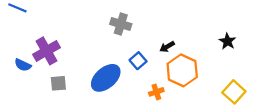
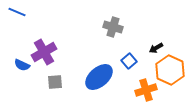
orange cross: (156, 92) -> (146, 90), size x1.5

